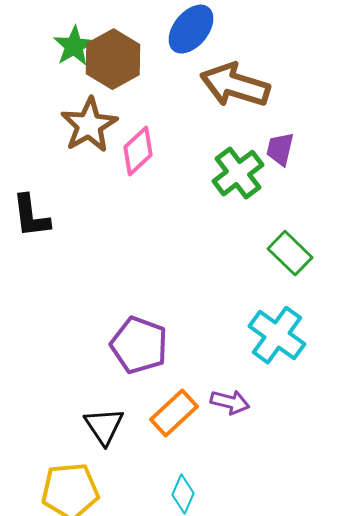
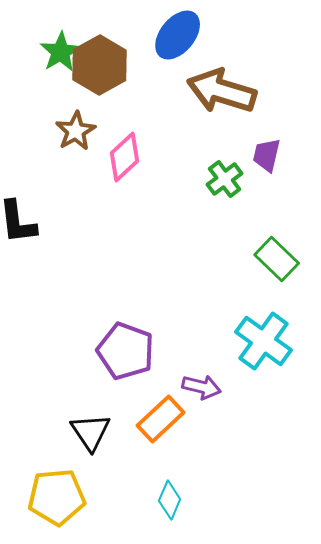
brown star: (89, 125) -> (76, 131), size x0.7
green cross: (238, 173) -> (225, 179), size x0.7
purple arrow: (230, 402) -> (202, 387), moved

